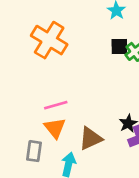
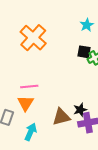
brown triangle: (91, 139) -> (61, 117), moved

